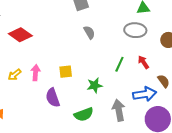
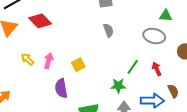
yellow square: (66, 72) -> (78, 65), turned -32
yellow arrow: (15, 75) -> (28, 59), turned 72
green star: (95, 85) -> (118, 86), moved

